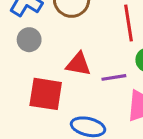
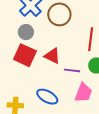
red square: (46, 94) -> (25, 55), moved

